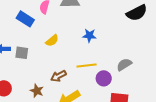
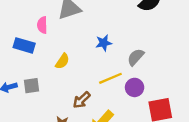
gray semicircle: (124, 65) -> (136, 57), moved

